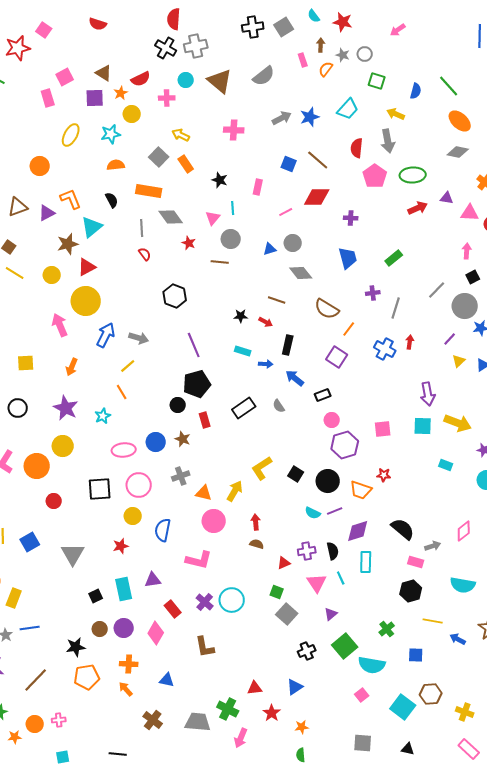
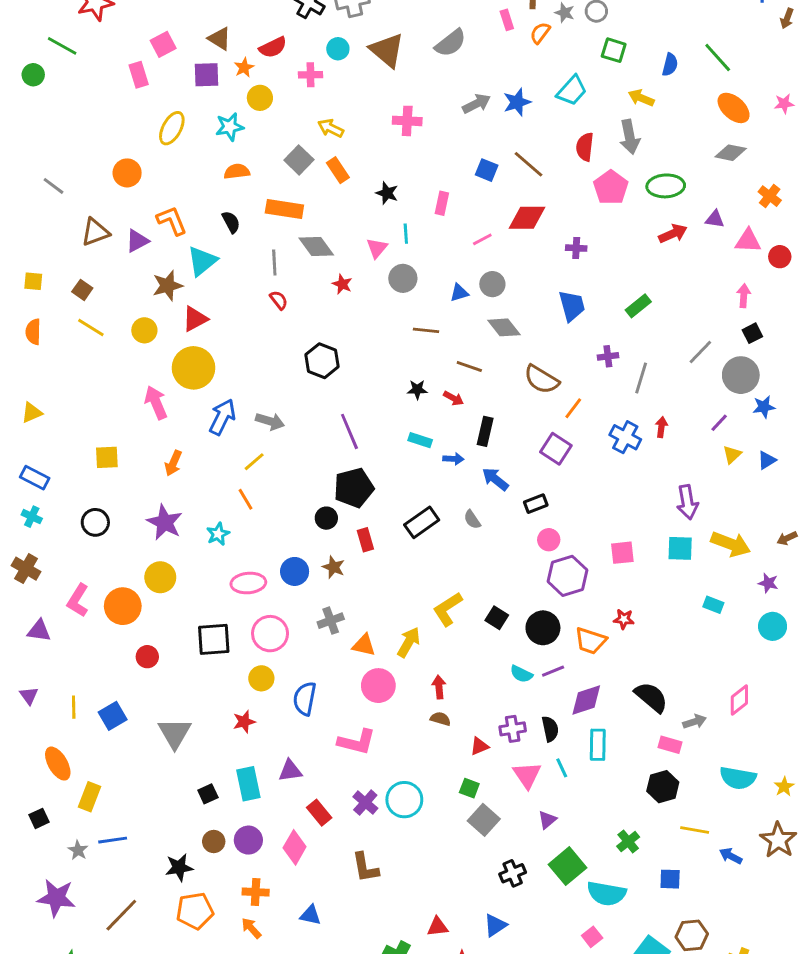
brown line: (220, 262) -> (426, 330), moved

